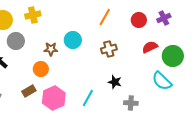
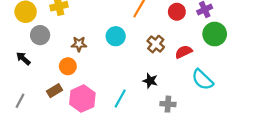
cyan circle: (73, 40) -> (116, 36), moved
red semicircle: (150, 47) -> (184, 52), moved
brown cross: (109, 49) -> (156, 44), moved, turned -35
green circle: (173, 56) -> (215, 34), moved

